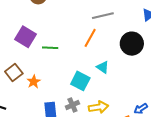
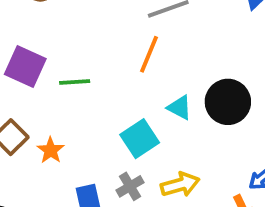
black circle: (132, 44) -> (228, 102), moved
cyan square: (80, 81) -> (140, 139), turned 36

